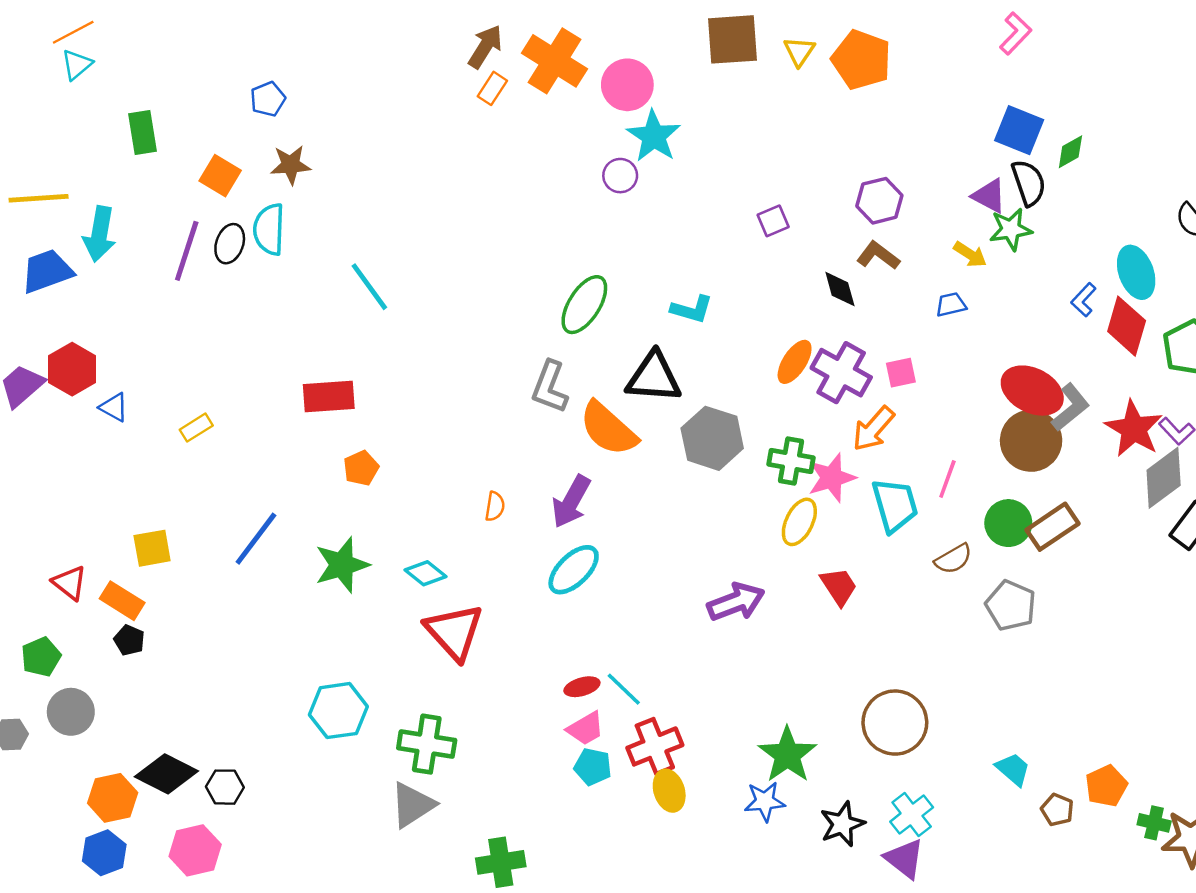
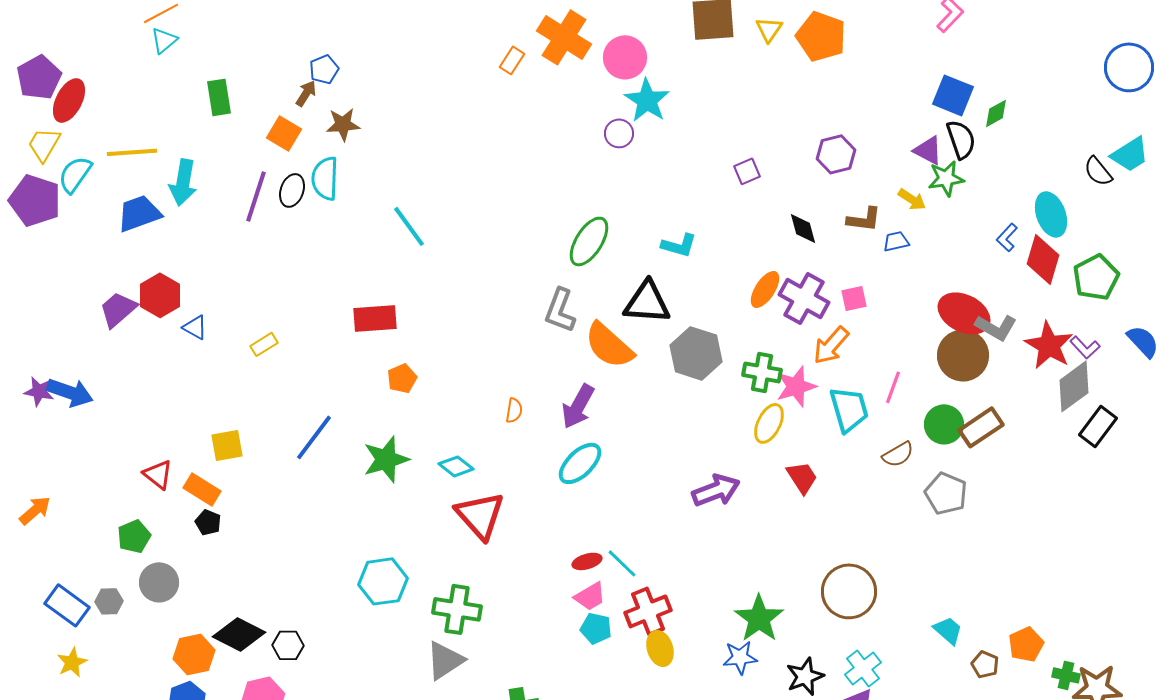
brown arrow: (485, 47) -> (306, 93), moved, size x0.7
brown L-shape: (878, 256) -> (864, 219), moved, turned 150
gray L-shape: (1070, 407) -> (996, 327), turned 69

